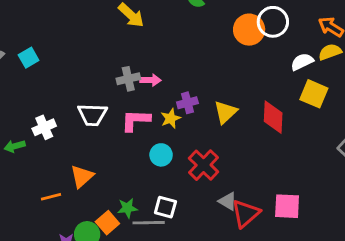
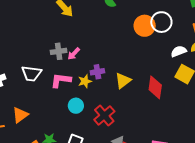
pink arrow: (151, 80) -> (74, 54), turned 128

